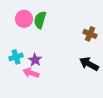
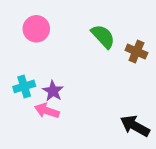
green semicircle: (40, 20) -> (103, 36), moved, turned 120
black arrow: (89, 64) -> (135, 126), moved

